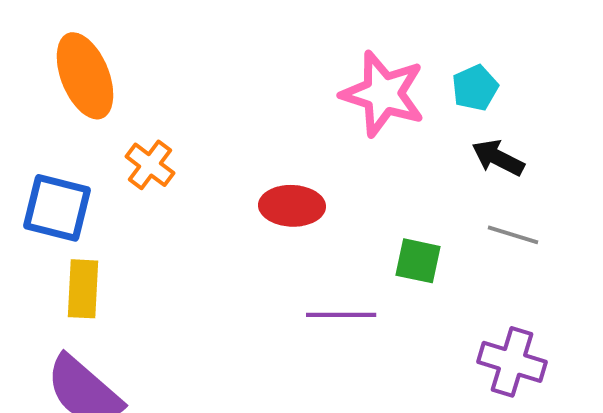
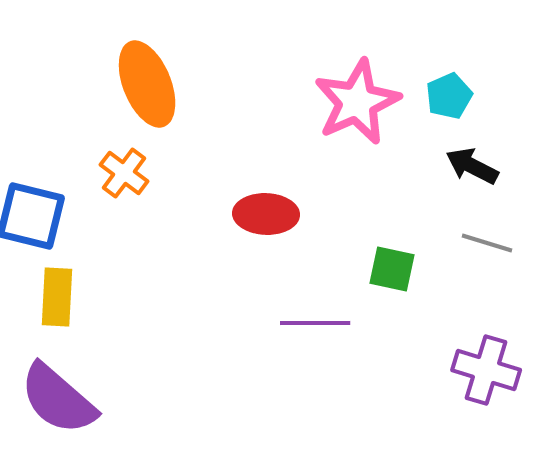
orange ellipse: (85, 76) -> (147, 84), moved
pink star: (383, 94) -> (357, 102), turned 30

